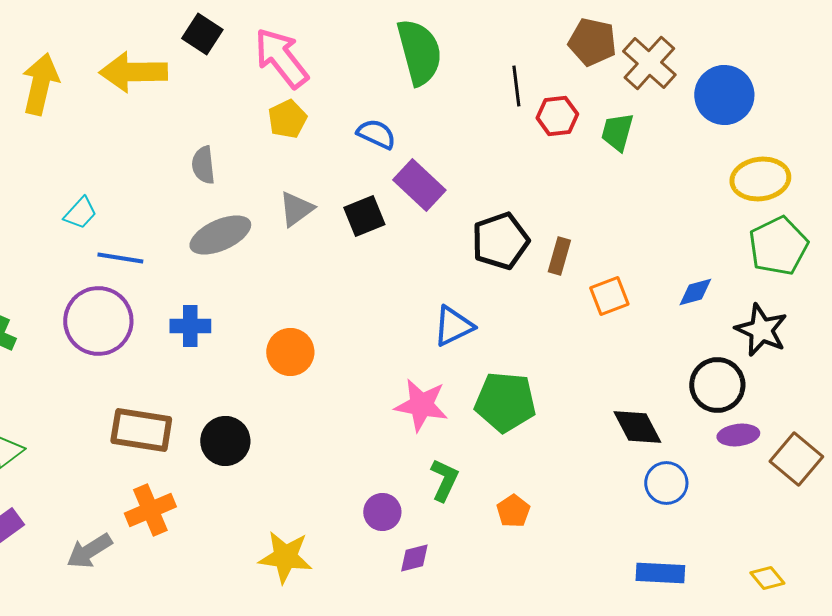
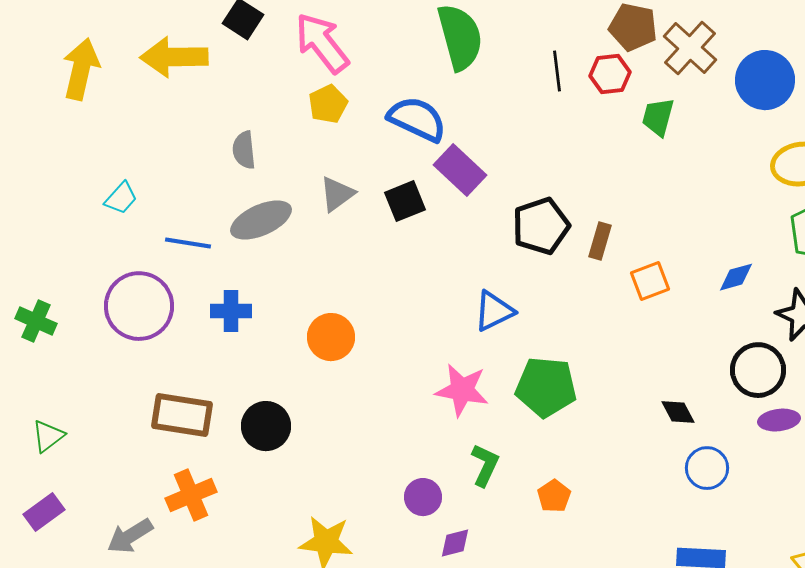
red hexagon: (557, 116) -> (610, 74), moved
blue semicircle: (376, 134) -> (417, 119), size x1.5
blue line: (120, 258) -> (188, 243), moved
black diamond: (637, 427) -> (678, 412), size x0.7

